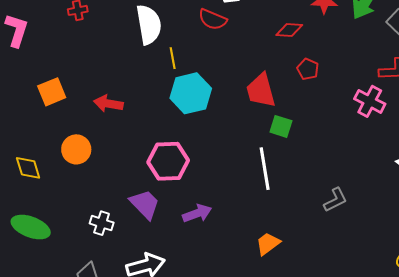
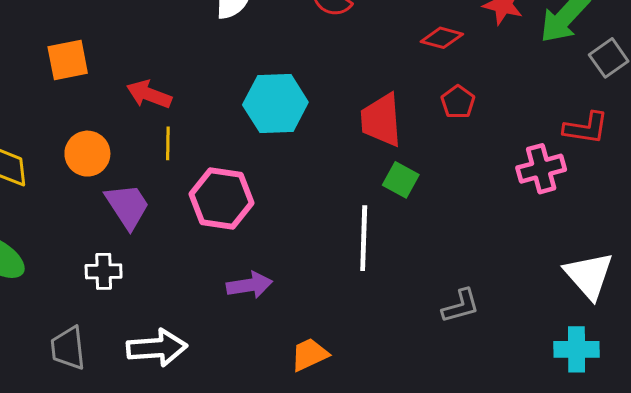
yellow line: (173, 58) -> (168, 143), moved
pink cross: (370, 101) -> (541, 169), turned 36
purple trapezoid: (145, 204) -> (127, 206), moved
white cross: (102, 223) -> (104, 271), turned -30
orange trapezoid: (268, 244) -> (310, 355), moved

